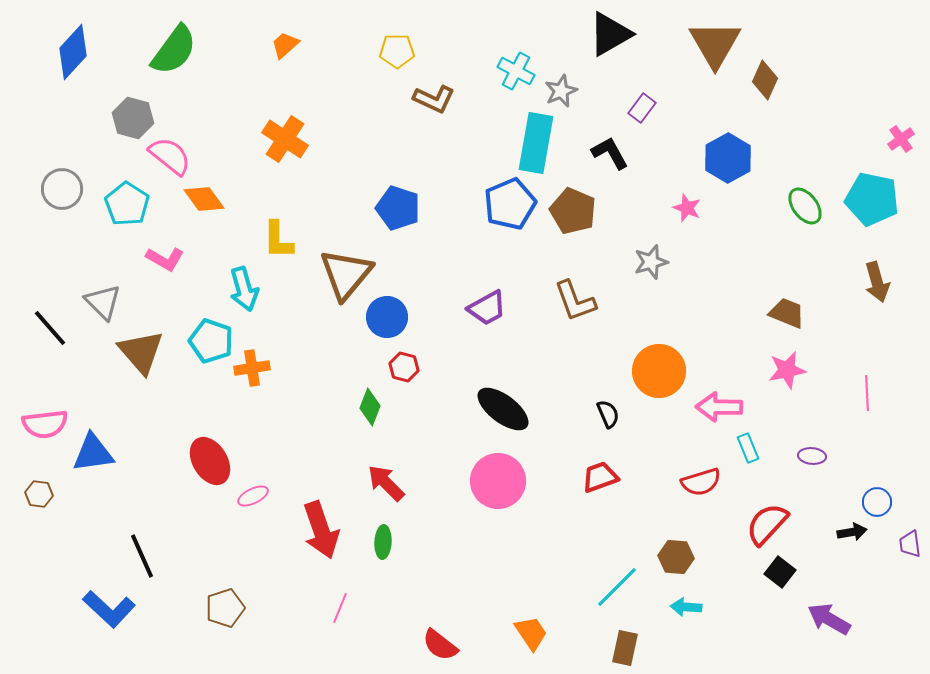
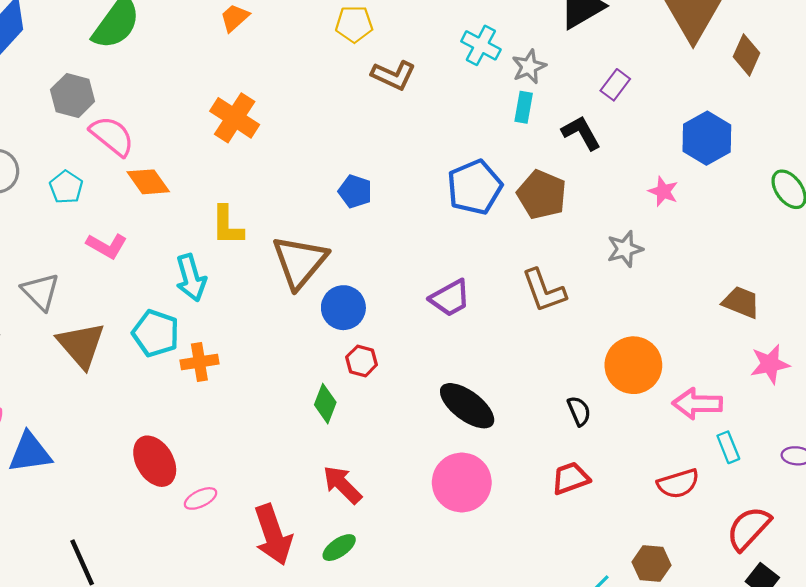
cyan rectangle: (536, 143) -> (524, 107), moved, size x0.5
cyan pentagon: (127, 204) -> (66, 187), size x0.7
blue pentagon: (398, 208) -> (355, 191), size x0.7
brown trapezoid: (787, 313) -> (741, 302), moved
green ellipse: (383, 542) -> (339, 548), turned 52

